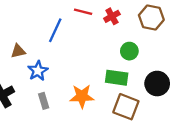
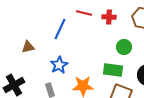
red cross: (112, 16) -> (109, 17), turned 32
blue star: (38, 71) -> (59, 65), moved

